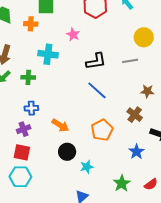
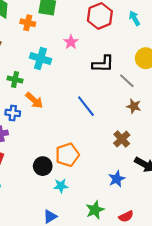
black L-shape: (96, 61) -> (103, 64), moved
gray line: (130, 61) -> (127, 81), turned 42
brown star: (147, 91) -> (134, 106), moved
orange arrow: (60, 125) -> (34, 100), moved
orange pentagon: (102, 130) -> (67, 155), moved

